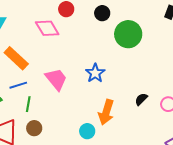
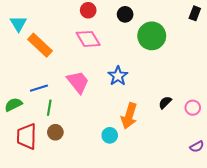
pink diamond: (47, 28) -> (88, 39), moved
orange rectangle: (16, 58) -> (40, 45), moved

